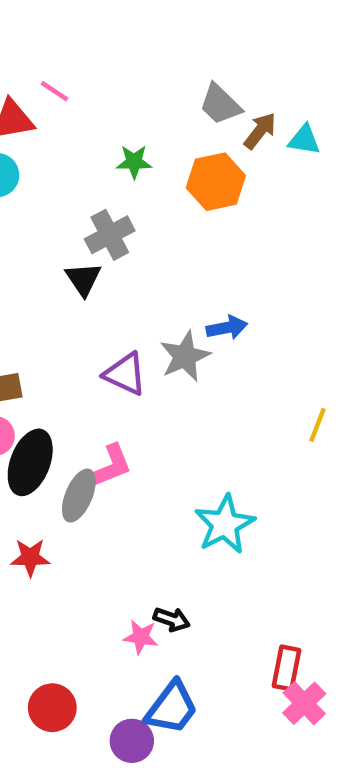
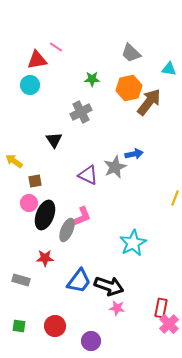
brown arrow: (260, 131) -> (149, 102), moved, size x1.6
black triangle: (83, 279) -> (54, 140), moved
black arrow: (172, 619) -> (109, 286), size x1.8
pink star: (141, 637) -> (117, 308), moved
blue trapezoid: (172, 708) -> (79, 281), moved

